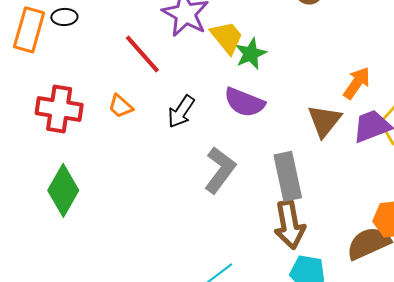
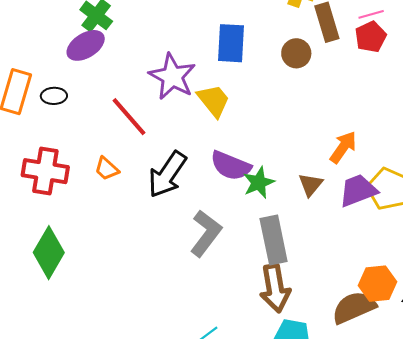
black ellipse: (64, 17) -> (54, 96), moved
green star: (251, 54) -> (259, 183), moved
black arrow: (181, 112) -> (167, 174), size x1.4
brown triangle: (324, 121) -> (311, 185), size x0.7

